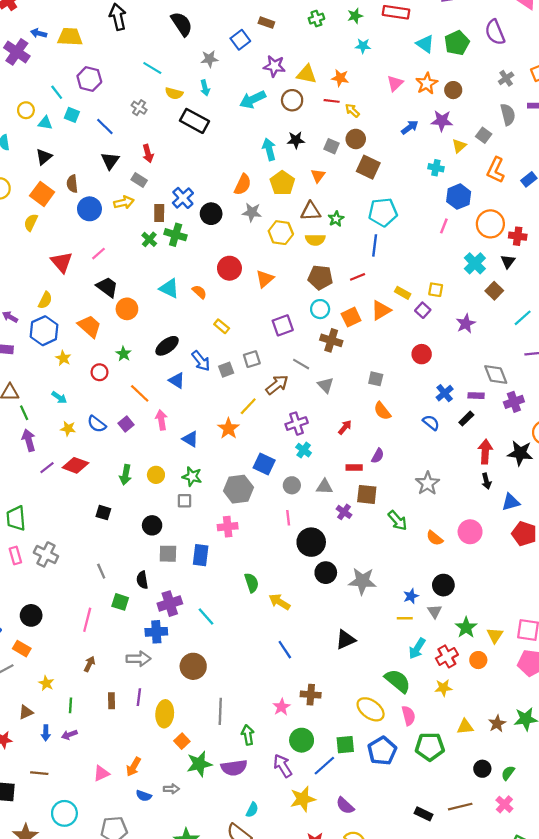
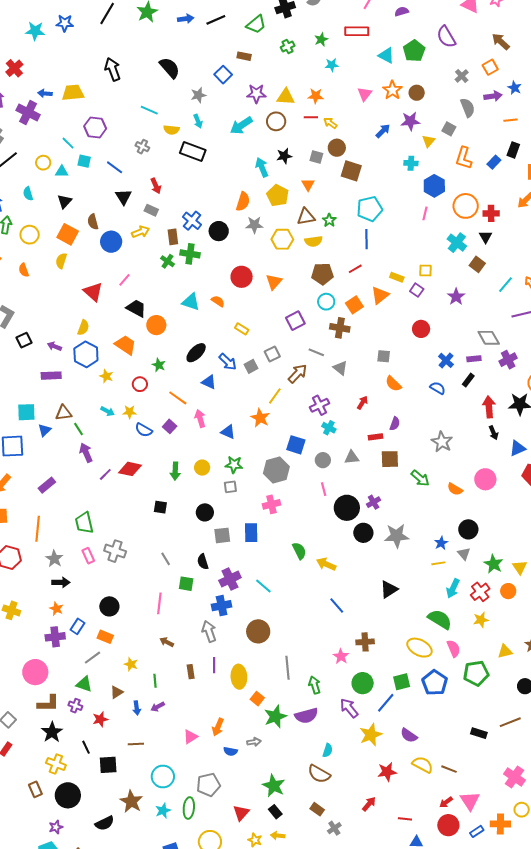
yellow star: (68, 429) -> (130, 412), moved
purple cross: (344, 512) -> (374, 502), moved, turned 32
gray arrow: (138, 659) -> (209, 631), turned -100
brown arrow: (89, 664) -> (167, 642), turned -80

